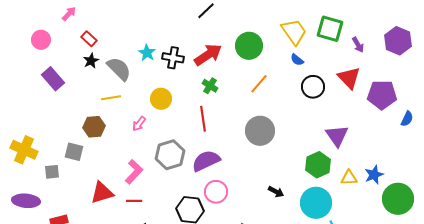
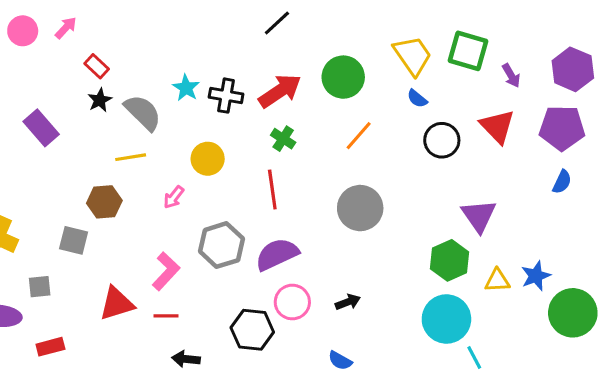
pink circle: (41, 40) -> (23, 31), moved
purple pentagon: (382, 95) -> (562, 128), moved
blue semicircle: (407, 119) -> (562, 182), moved
gray square: (52, 172) -> (40, 287), moved
black arrow: (276, 192) -> (348, 302), moved, turned -49

